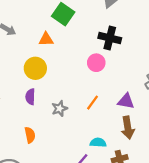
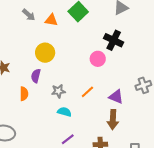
orange triangle: (46, 39) -> (51, 20), moved
orange semicircle: (30, 135) -> (24, 94), moved
cyan semicircle: (98, 143) -> (64, 112), moved

